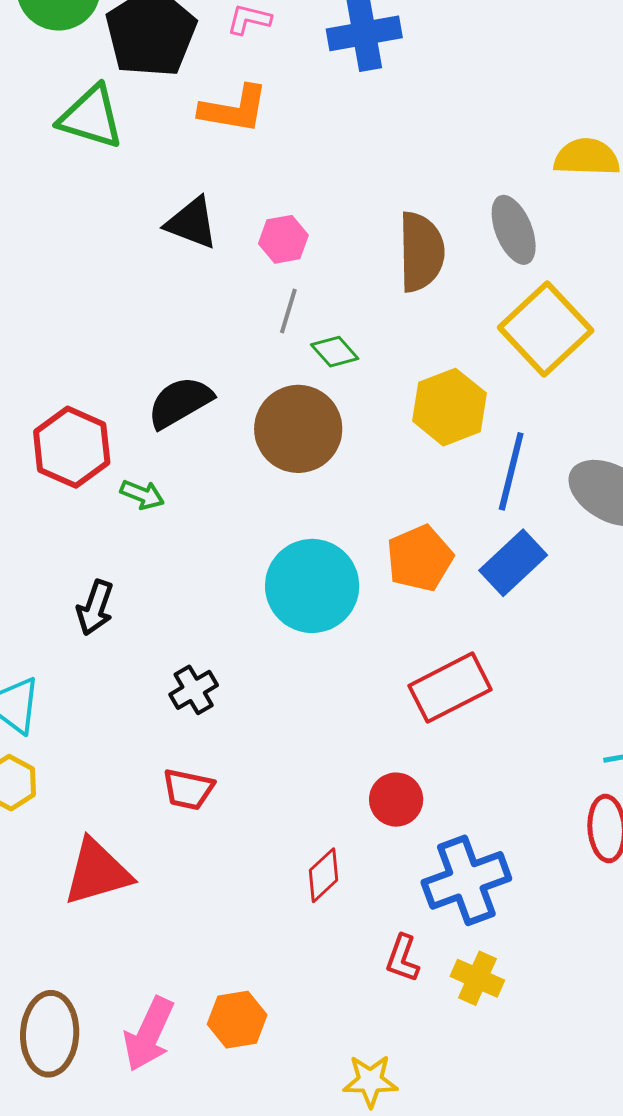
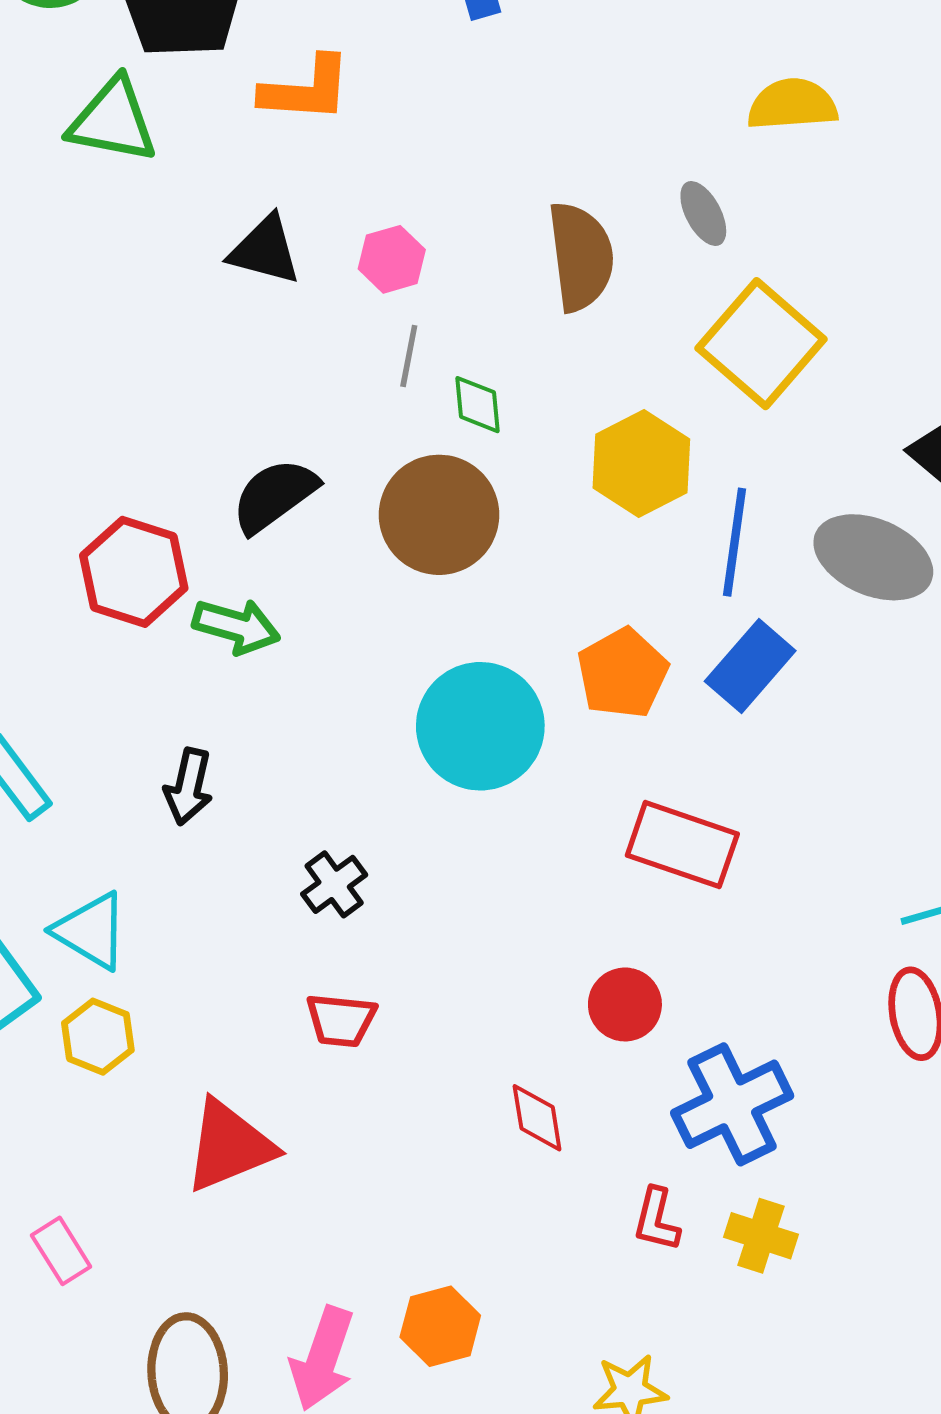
gray ellipse: (514, 230) -> (703, 213), size x0.7
green diamond: (335, 352) -> (477, 405), turned 42
green arrow: (142, 495) -> (236, 626), size x1.4
red rectangle: (450, 688) -> (682, 845), turned 52
red diamond: (323, 875) -> (537, 1118), turned -50

